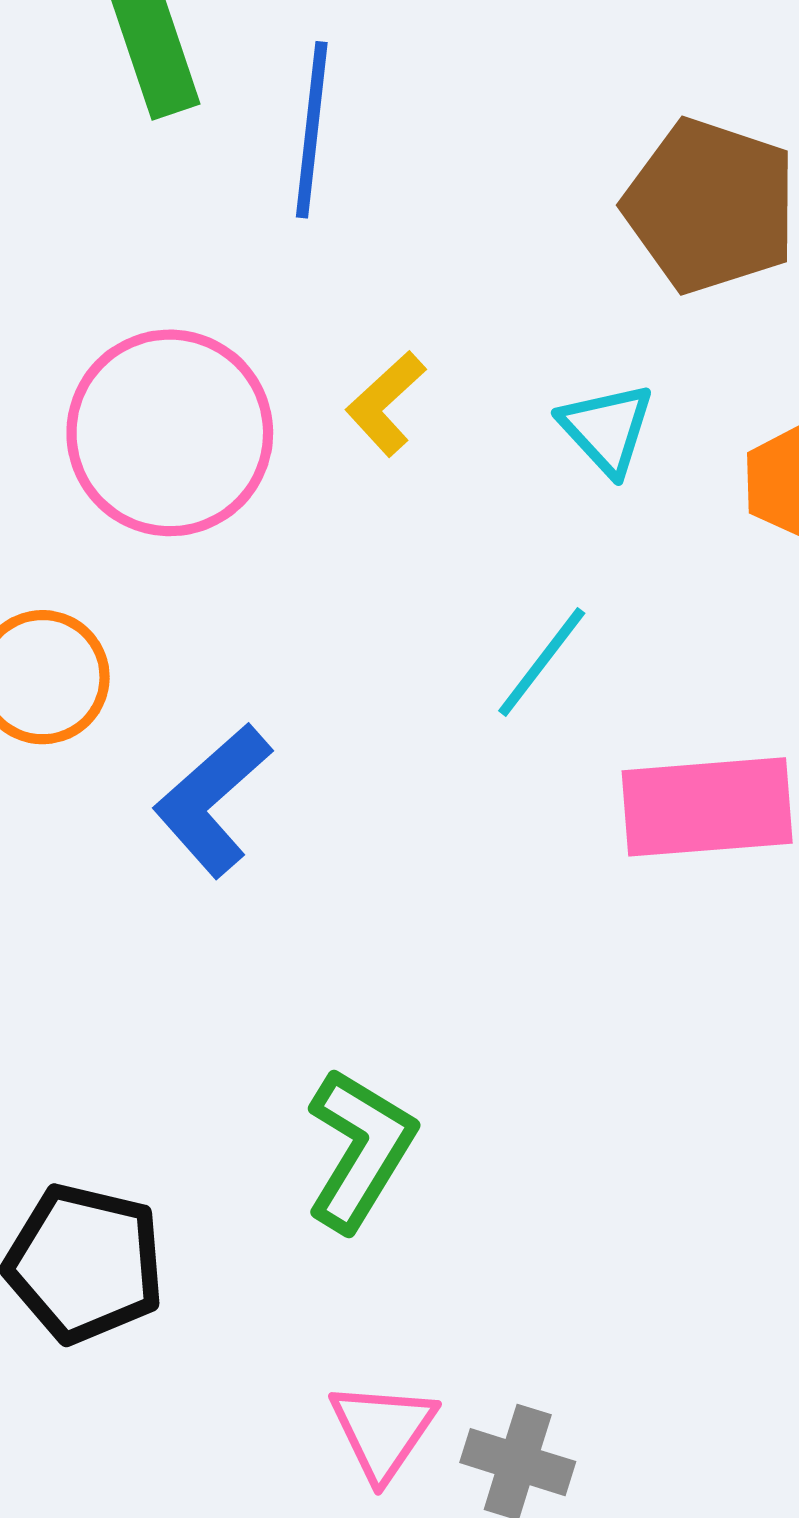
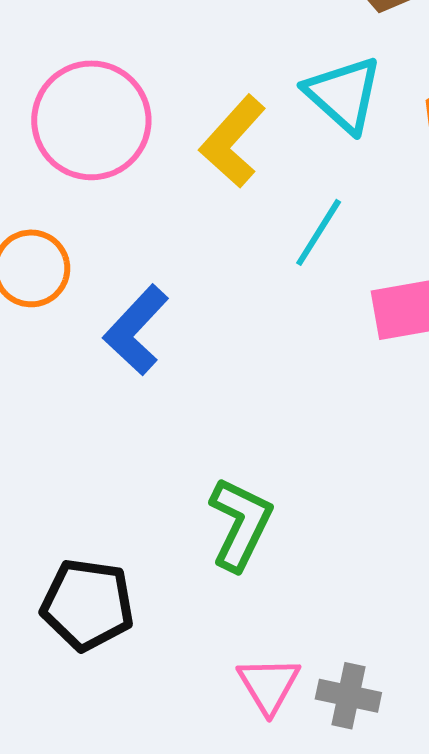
yellow L-shape: (386, 404) -> (233, 141), moved, size x1.5
cyan triangle: (607, 429) -> (343, 94), size x1.4

